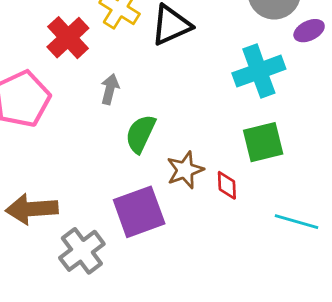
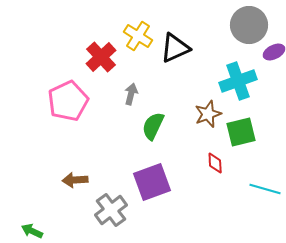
brown star: (185, 170) -> (208, 114), moved
brown arrow: (32, 209) -> (75, 180), size x0.7

